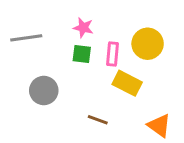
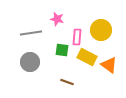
gray line: (26, 38) -> (31, 33), moved
green square: (82, 54) -> (62, 50), moved
orange triangle: (159, 126) -> (109, 65), moved

